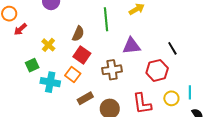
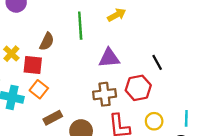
red square: (82, 55) -> (33, 65), moved, turned -30
brown cross: (112, 70) -> (105, 94), moved
cyan line: (190, 92) -> (186, 118), moved

